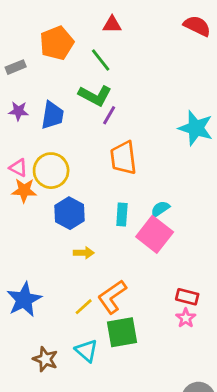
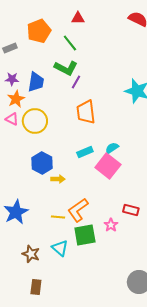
orange star: (24, 190) -> (16, 99), moved, turned -30
blue hexagon: (69, 213) -> (42, 163), moved
cyan rectangle: (122, 215) -> (85, 152), turned 63
yellow line: (84, 307) -> (58, 217), turned 48
pink star: (186, 318) -> (111, 225), moved

